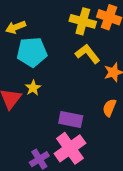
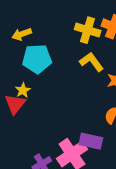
yellow star: (33, 88) -> (23, 90), moved
purple rectangle: (71, 119) -> (91, 141), moved

